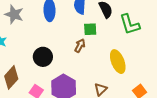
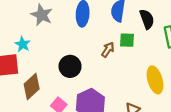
brown arrow: (80, 46) -> (108, 50), moved

